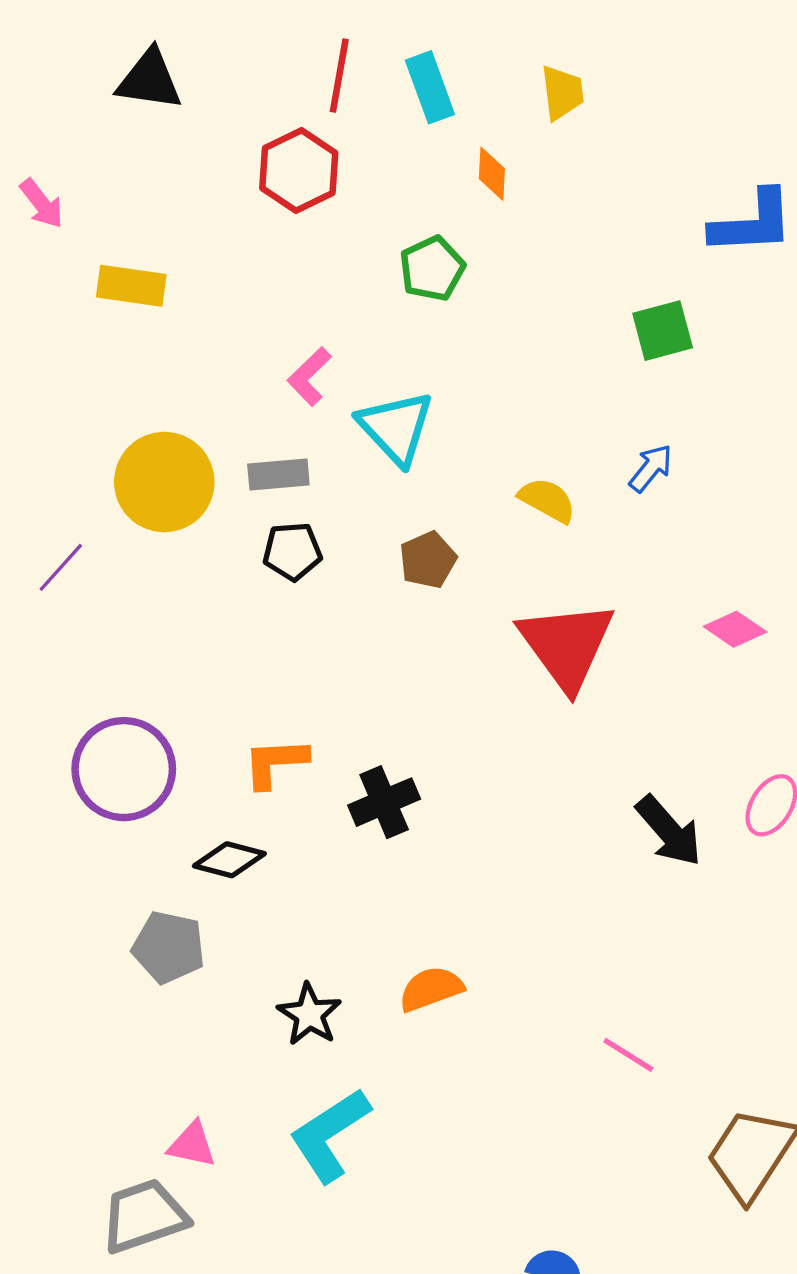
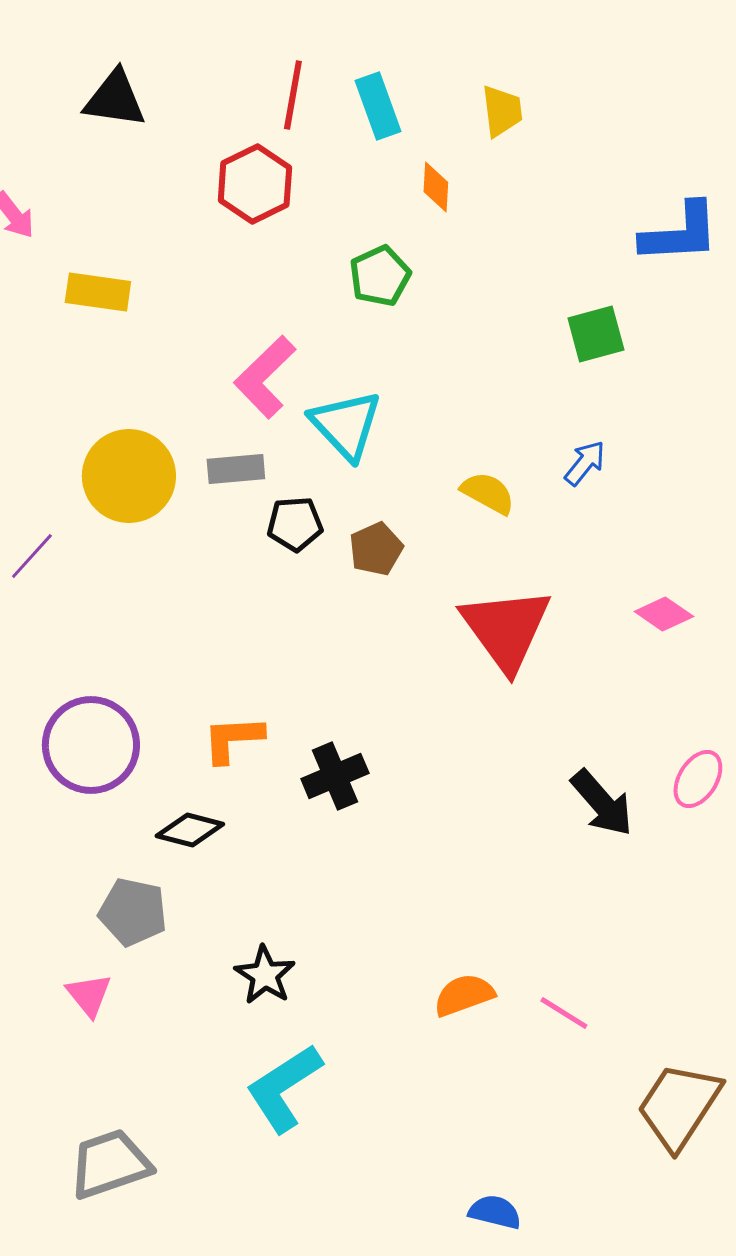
pink L-shape: (309, 376) -> (265, 377), size x1.5
black pentagon: (292, 551) -> (295, 524), moved
orange semicircle: (431, 989) -> (464, 995), moved
pink triangle: (192, 1145) -> (89, 995), moved, turned 39

